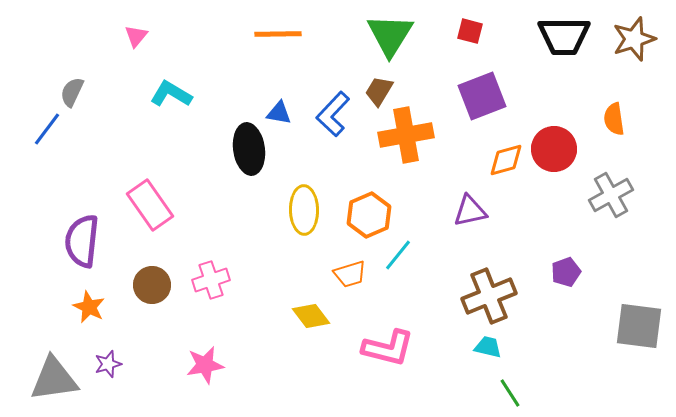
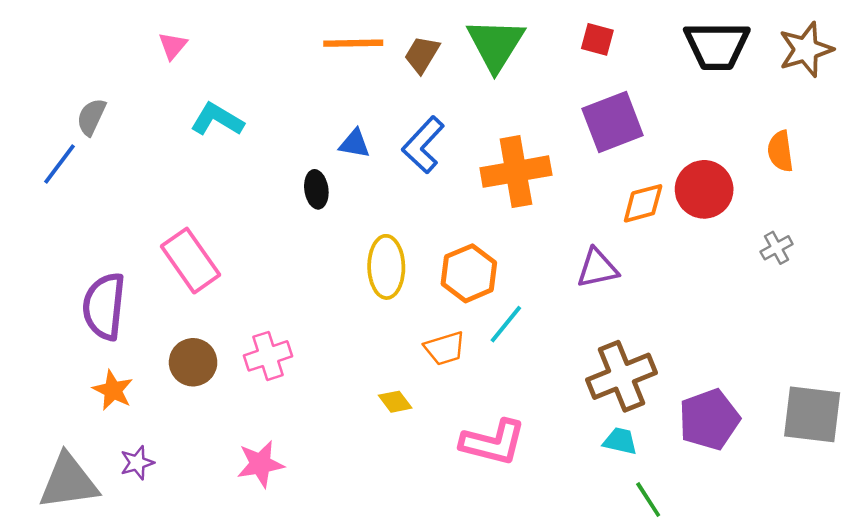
brown trapezoid: (379, 91) -> (422, 55), moved
black ellipse: (249, 149) -> (316, 189), size x0.6
gray cross: (611, 195) -> (777, 248), size x0.6
purple pentagon: (566, 272) -> (709, 419), moved, size x1.6
yellow diamond: (311, 316) -> (395, 402), size x0.7

